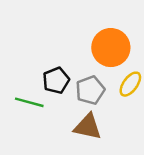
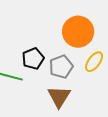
brown triangle: (88, 127) -> (59, 97), turned 50

